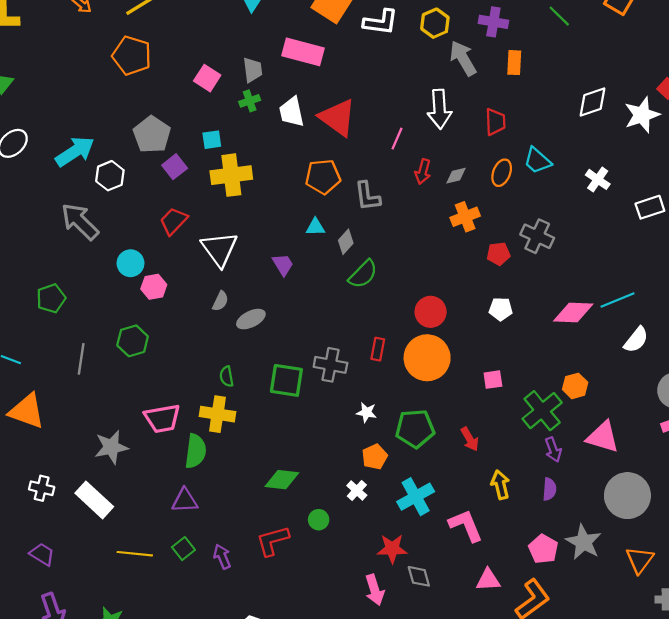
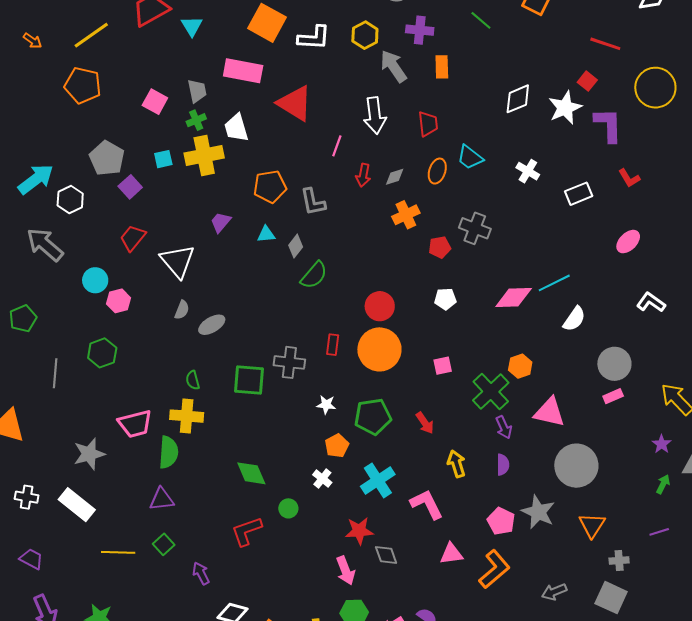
red triangle: (338, 118) -> (295, 103), moved
yellow cross: (231, 175) -> (204, 156), moved
purple trapezoid: (283, 265) -> (221, 222), moved, turned -105
green diamond: (282, 480) -> (251, 473), turned 64
purple arrow: (222, 557) -> (201, 573), moved

